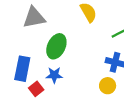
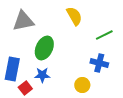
yellow circle: (108, 86) -> (82, 85), moved

